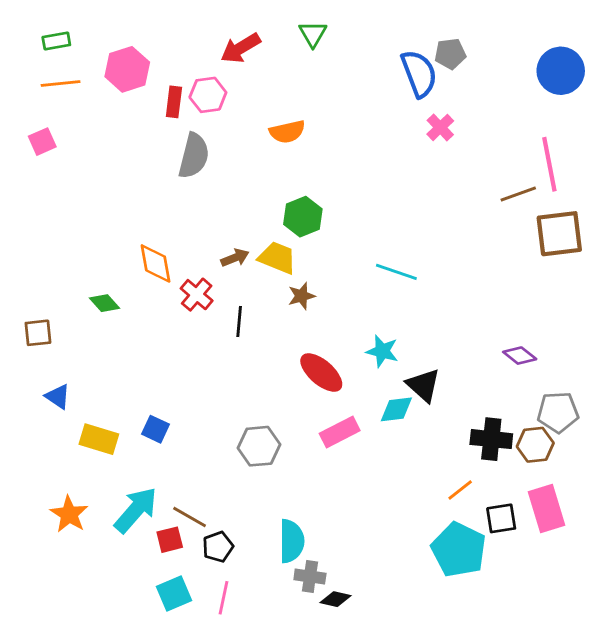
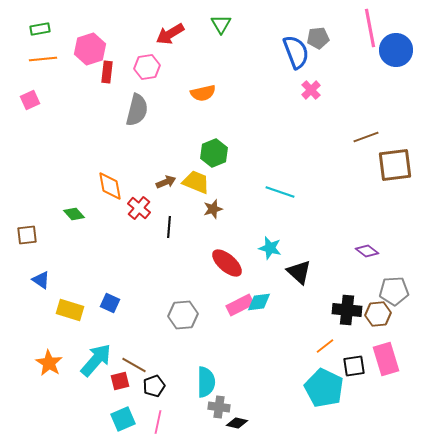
red rectangle: (174, 102) -> (107, 72), moved
pink line: (549, 164) -> (370, 28), moved
cyan diamond: (396, 409) -> (259, 302), moved

